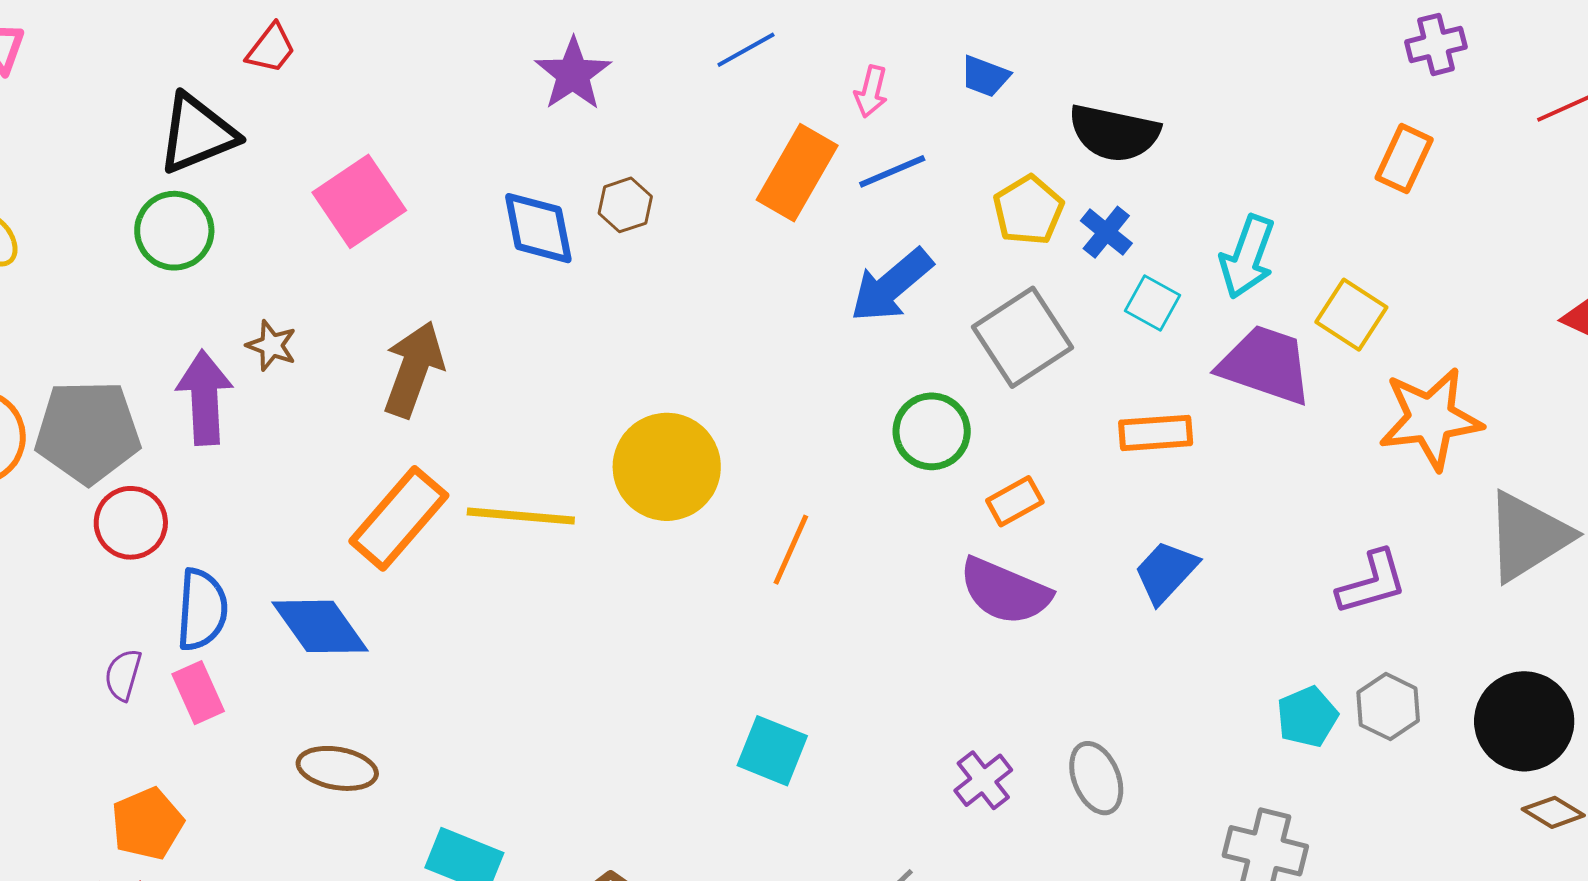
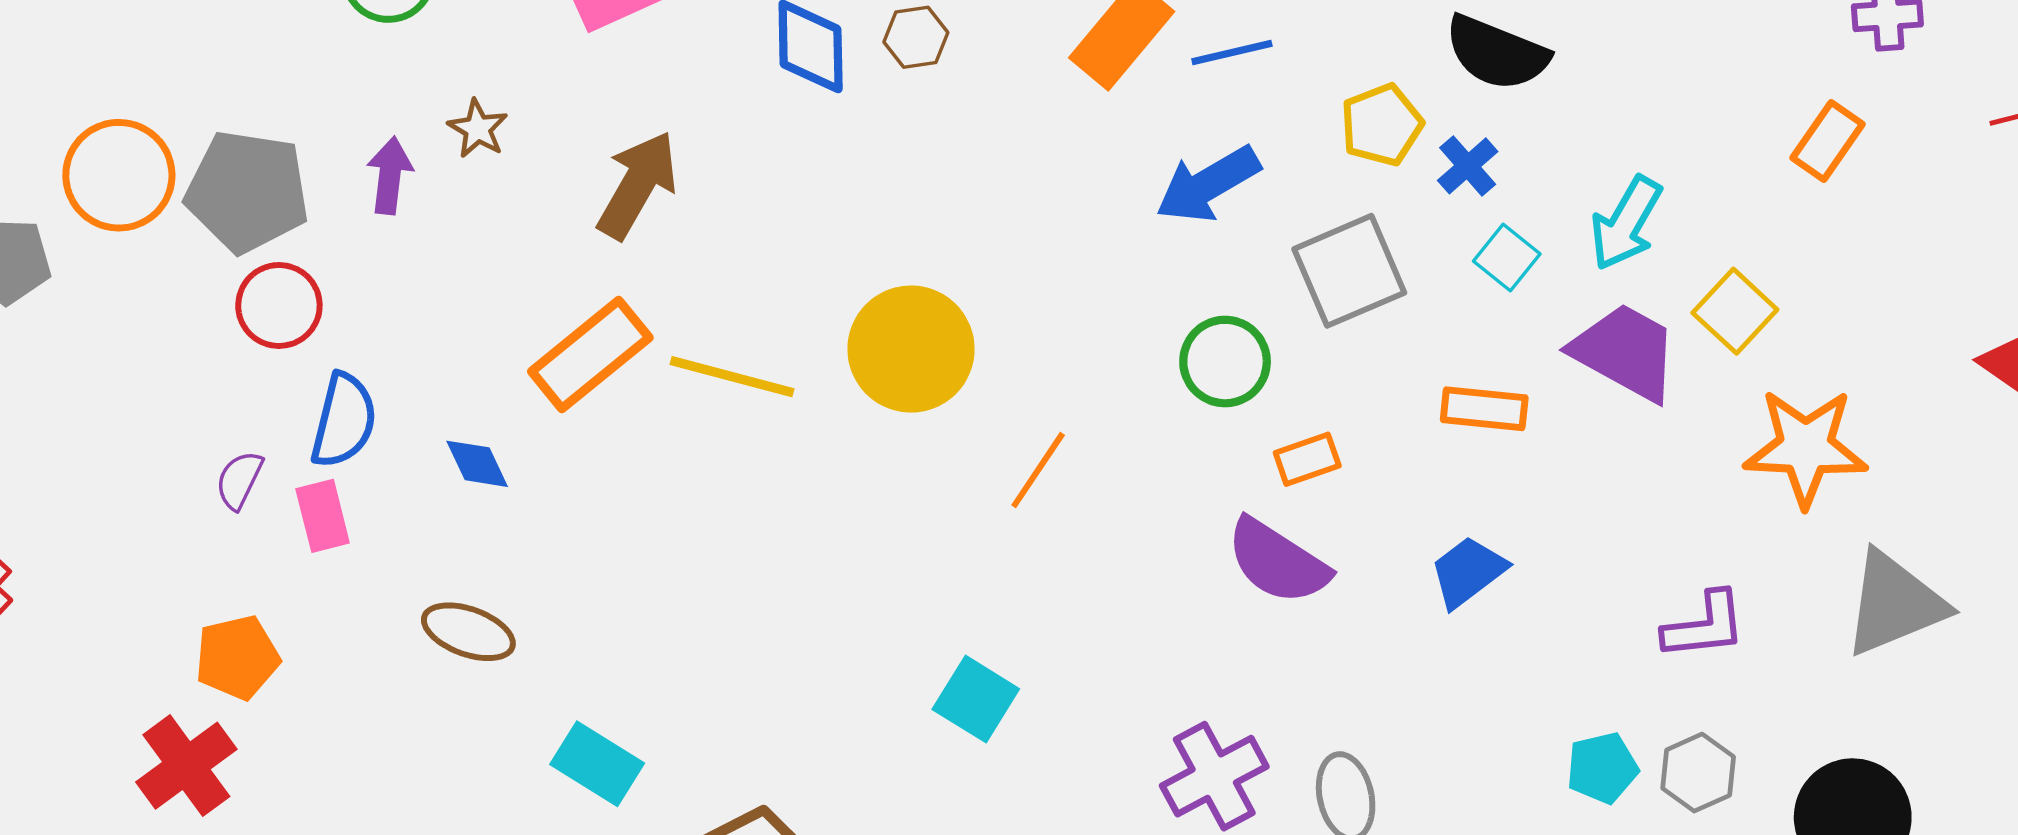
purple arrow: (205, 398) -> (390, 175), size x0.7
blue diamond: (320, 626) -> (477, 464), size x0.6
purple cross: (983, 780) -> (1214, 776), size x1.5

